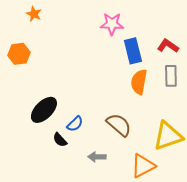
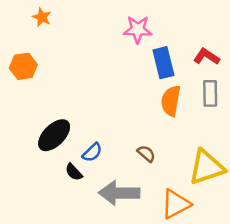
brown semicircle: (119, 125) -> (146, 154), size x0.6
gray arrow: (97, 157) -> (119, 193), size x1.8

